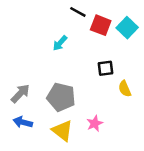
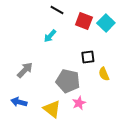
black line: (78, 12) -> (57, 10), moved
gray arrow: (20, 93) -> (25, 70), moved
gray pentagon: (61, 97) -> (68, 81), moved

